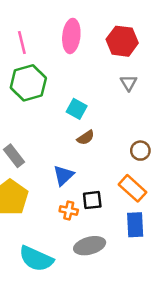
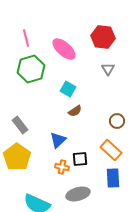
pink ellipse: (71, 36) -> (64, 49), moved, turned -55

